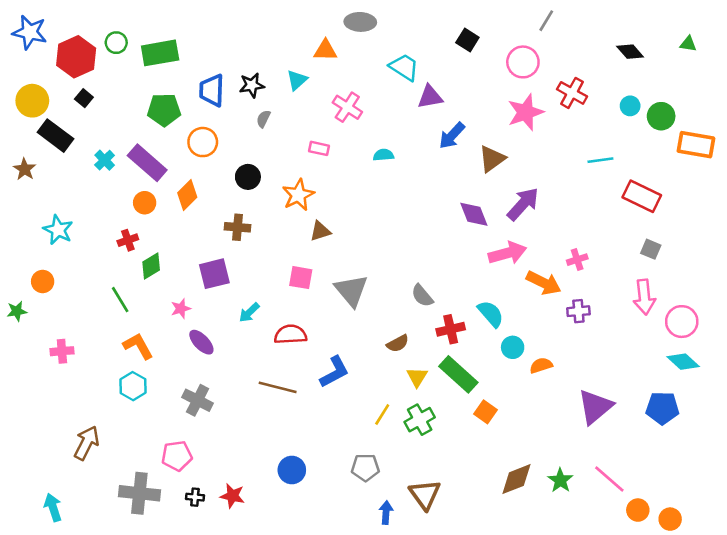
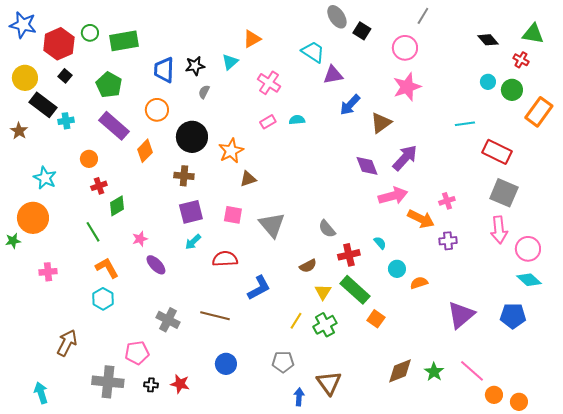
gray ellipse: (360, 22) -> (337, 17), moved, turned 55
green triangle: (688, 44) -> (533, 34), size x1.6
orange triangle: (325, 50) -> (252, 39), turned -30
red cross: (572, 93) -> (521, 60), moved, size x0.7
green pentagon: (164, 110) -> (109, 85), moved, turned 30
orange rectangle: (696, 145) -> (539, 112), turned -64
pink rectangle: (319, 148) -> (268, 122), moved, turned -42
cyan cross: (105, 160) -> (66, 121), moved, turned 35
black circle: (248, 177) -> (192, 137), size x1.6
orange circle: (145, 203) -> (89, 159), moved
gray square: (651, 249) -> (504, 193), size x1.8
purple square: (214, 274) -> (191, 212), moved
orange circle: (43, 281) -> (33, 218), size x1.8
cyan semicircle: (491, 314) -> (380, 243), size x0.6
brown line: (278, 387) -> (215, 316), moved
gray cross: (198, 400) -> (168, 320), moved

